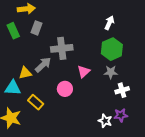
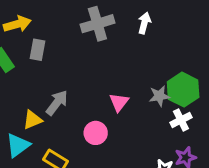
gray cross: (62, 48) -> (97, 24), moved
green hexagon: (112, 49) -> (183, 90), moved
cyan triangle: (13, 88) -> (18, 145), turned -30

